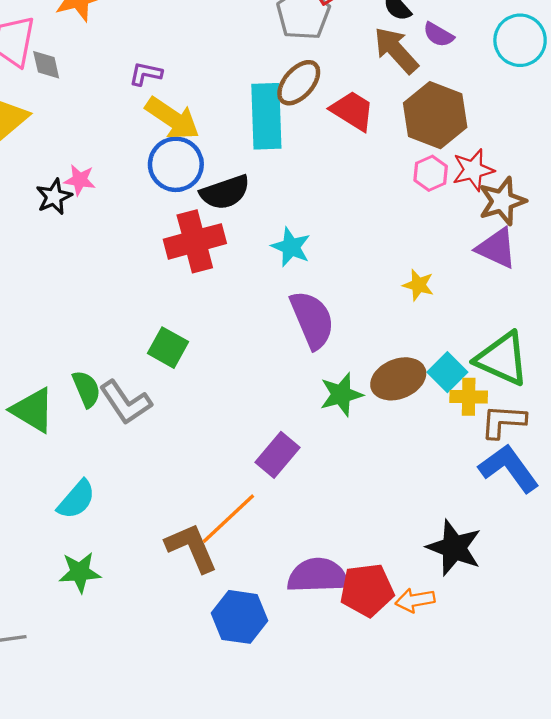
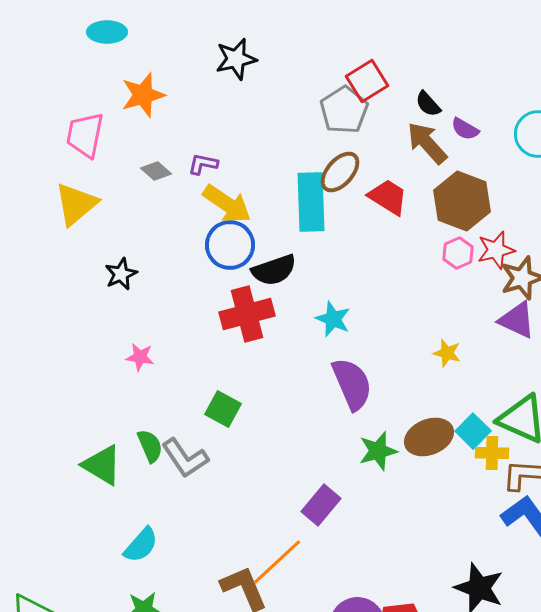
gray diamond: (46, 65) -> (156, 171), moved, turned -36
pink star: (80, 180) -> (140, 357), moved

